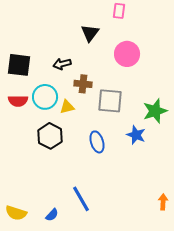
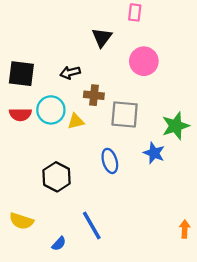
black hexagon: (50, 136) -> (57, 177), moved
yellow semicircle: (16, 213) -> (21, 221), moved

